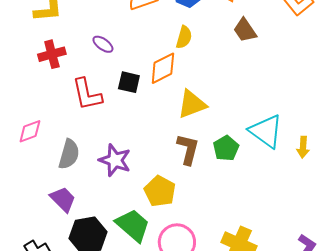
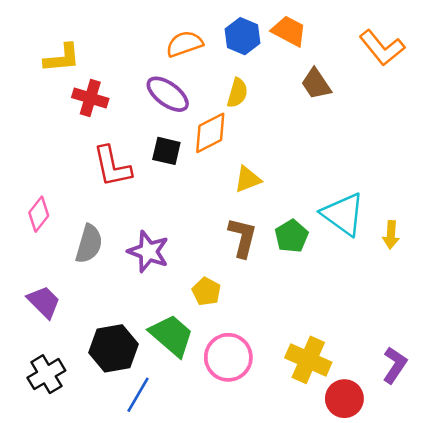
purple ellipse: (103, 44) -> (168, 94), moved, size x1.6
red cross: (52, 54) -> (90, 98), moved, turned 32
yellow triangle: (192, 104) -> (248, 179), size x0.7
pink diamond: (30, 131) -> (39, 214), turned -32
yellow pentagon: (160, 191) -> (206, 292), size x0.7
purple trapezoid: (63, 199) -> (44, 302), moved

